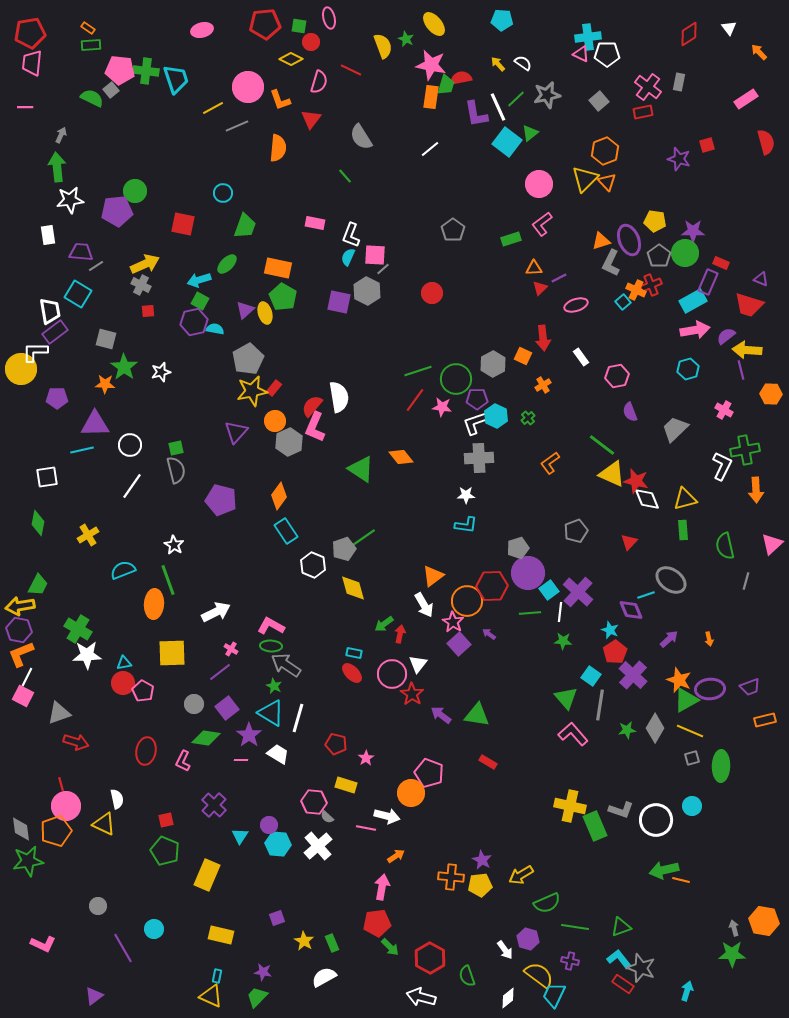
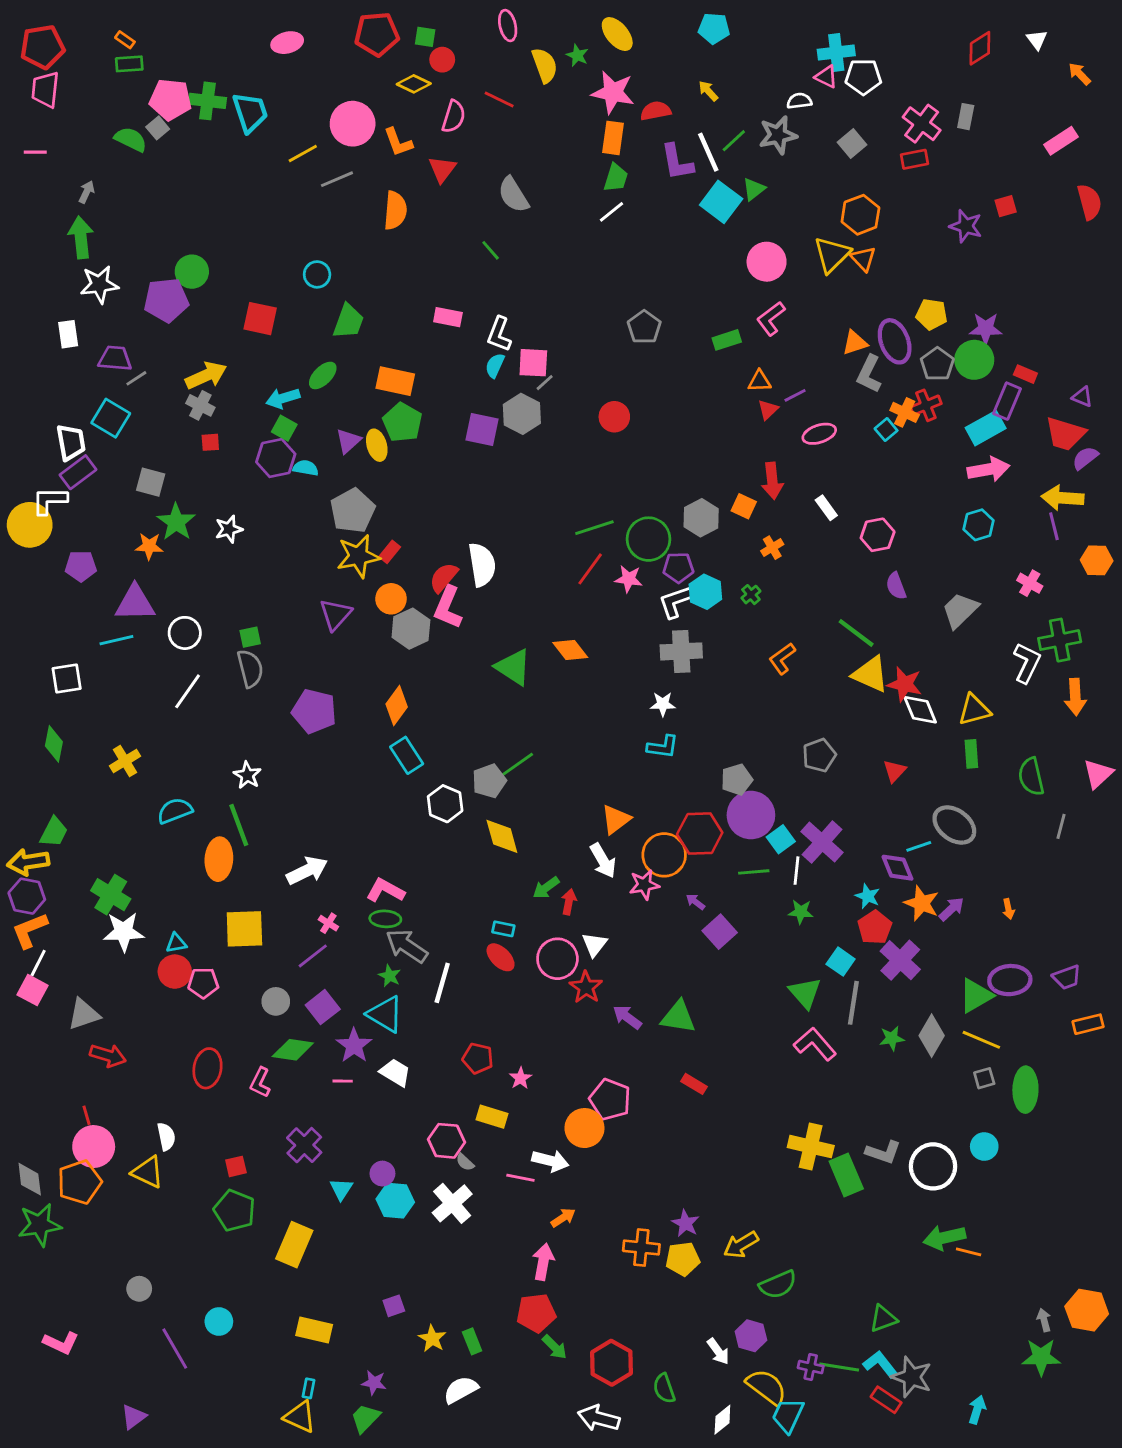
pink ellipse: (329, 18) -> (508, 26), moved
white semicircle: (523, 63) -> (799, 101), moved, turned -42
green trapezoid: (446, 85) -> (616, 178), moved
purple semicircle: (726, 336) -> (1085, 458), moved
pink star: (453, 622) -> (644, 885), turned 30
purple square: (459, 644) -> (720, 932), moved
orange star: (679, 680) -> (922, 903), moved
pink pentagon: (143, 691) -> (203, 983), turned -30
white line: (298, 718) -> (442, 983), moved
green line: (575, 927) -> (839, 1367), moved

